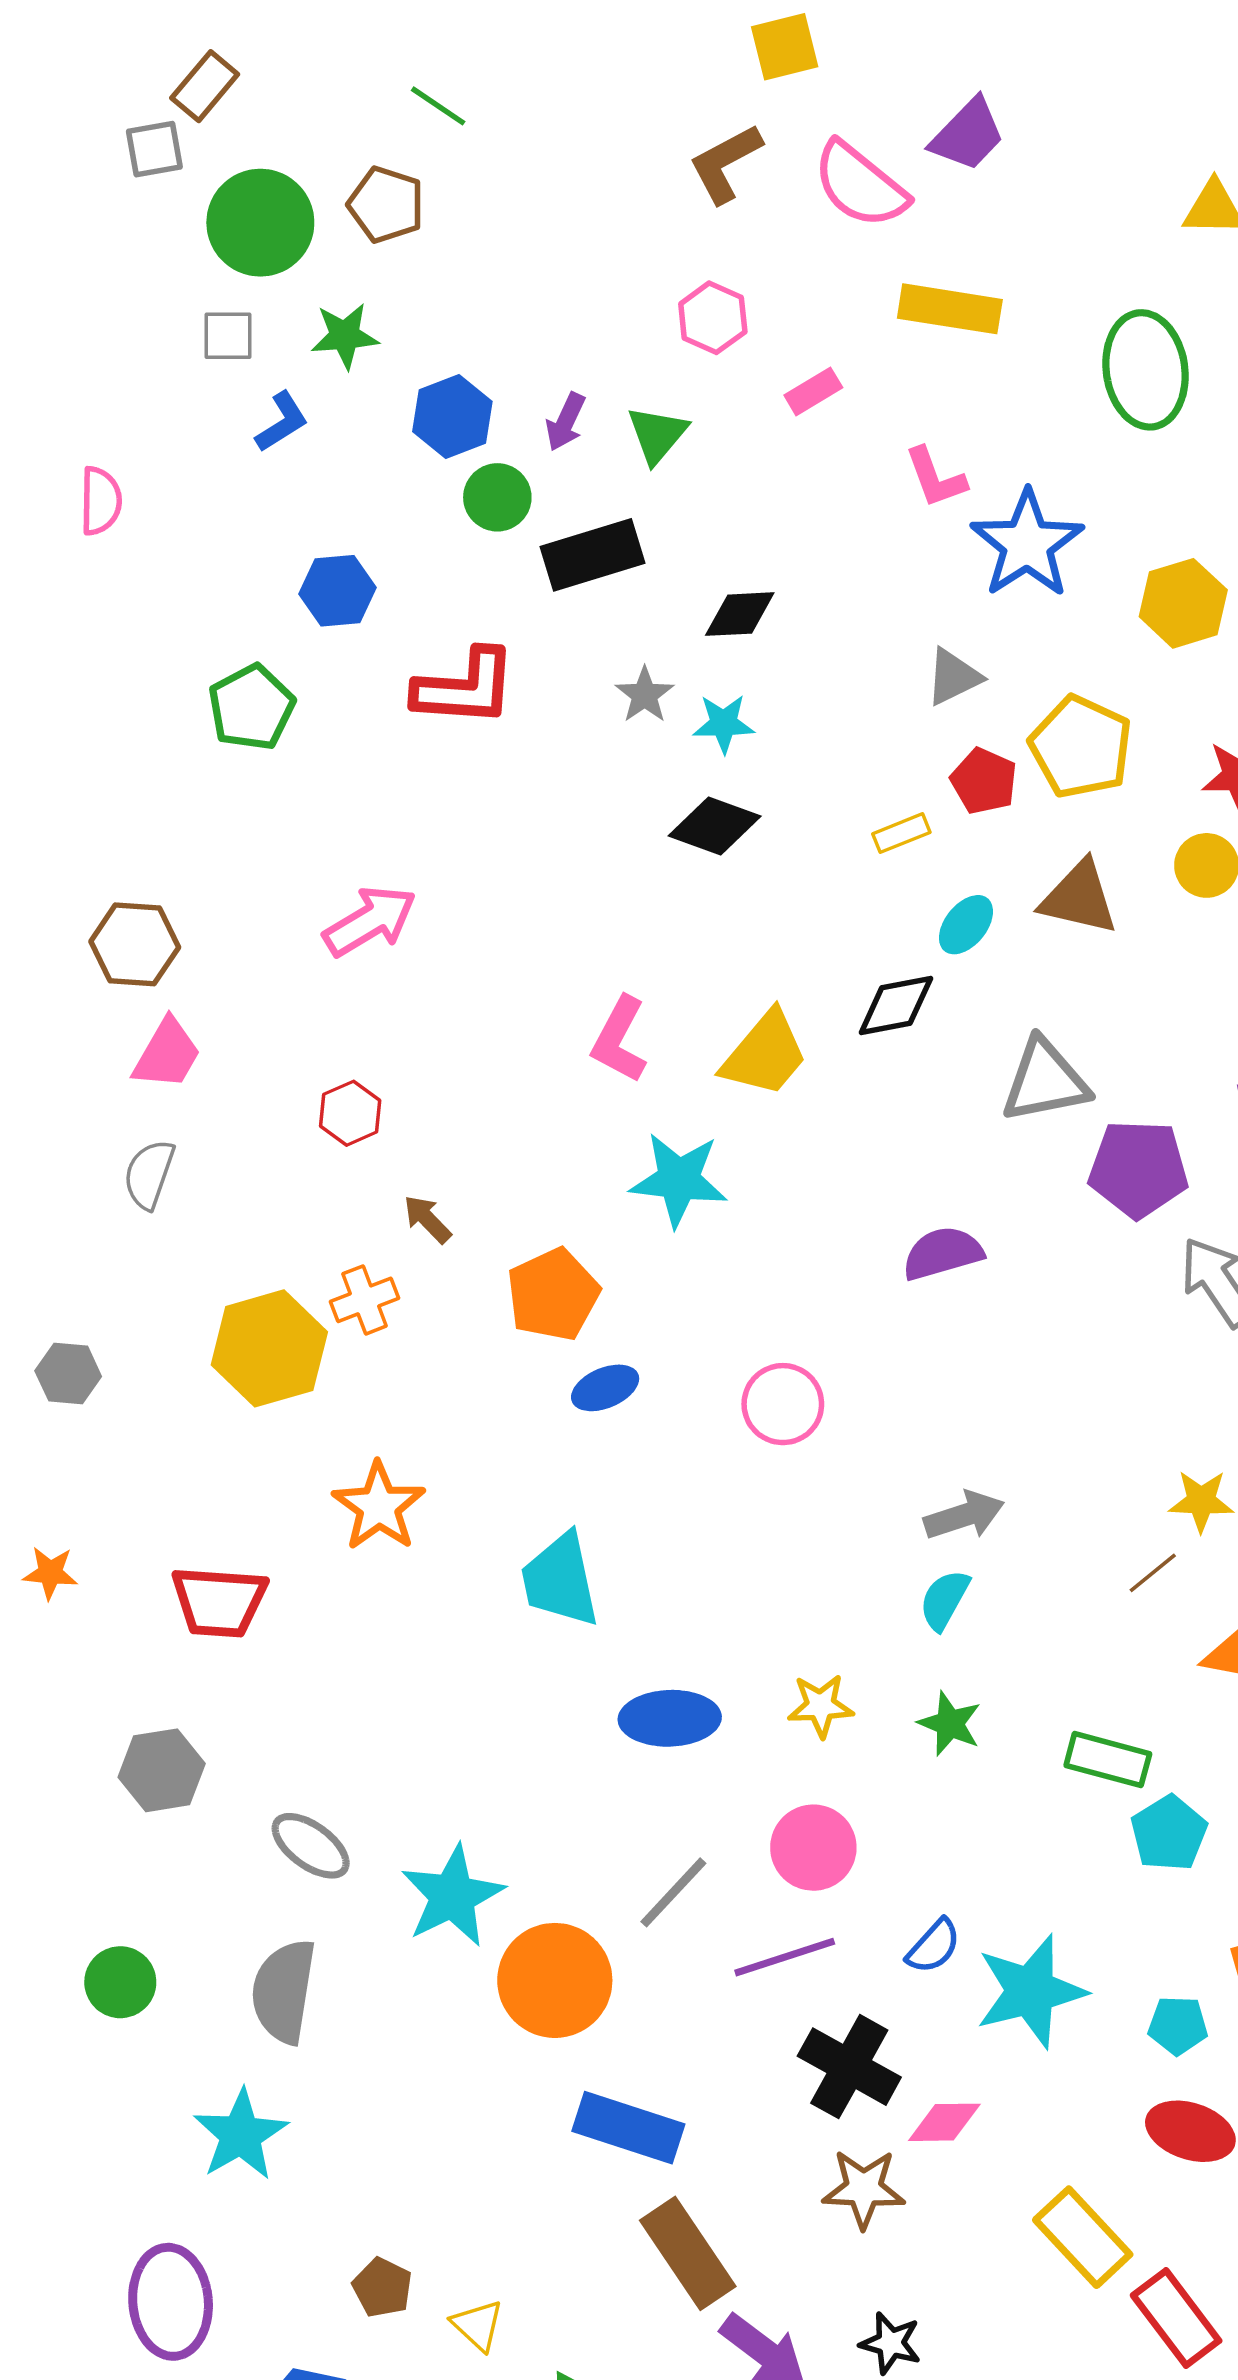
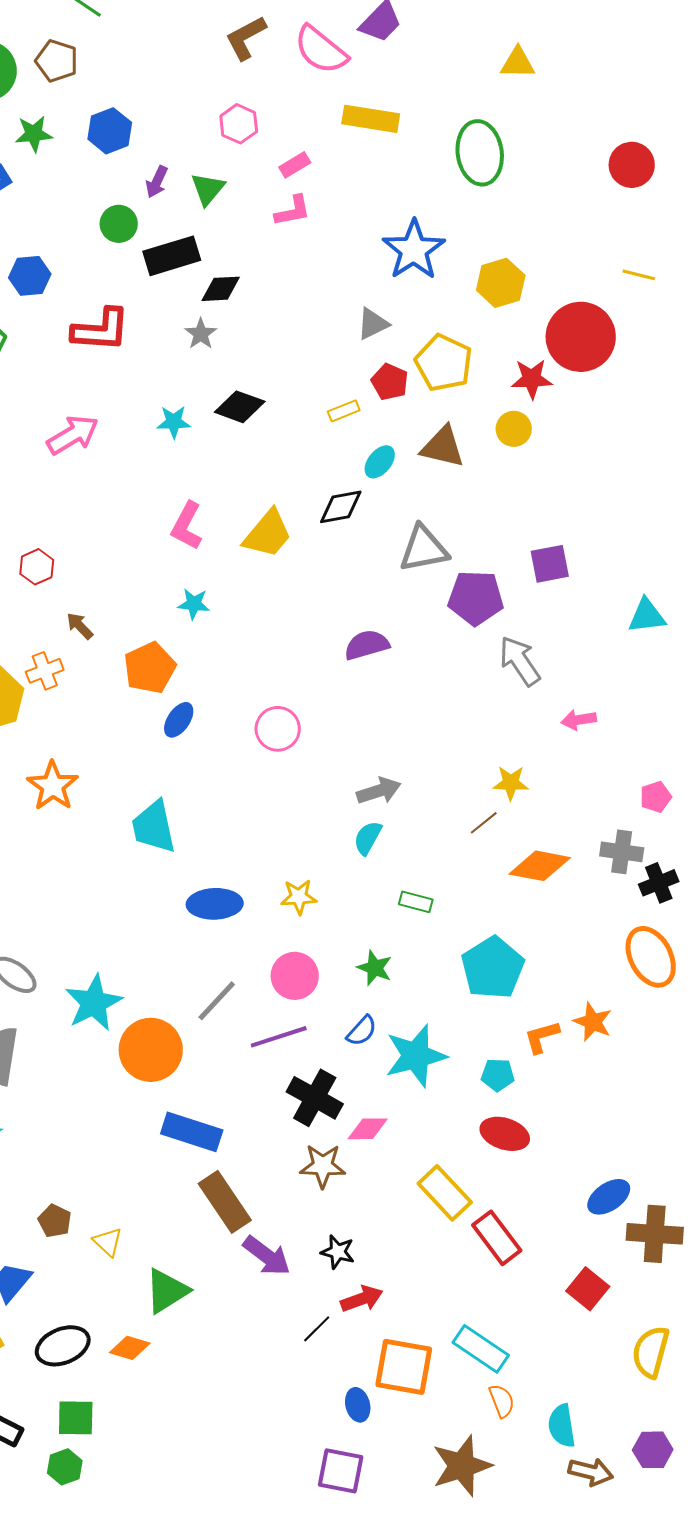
blue hexagon: (452, 417) -> (110, 131), moved
pink L-shape: (935, 478) -> (293, 211), moved, turned -81
black diamond: (740, 614) -> (221, 289), moved
cyan star: (724, 724) -> (174, 422), moved
pink arrow: (370, 921) -> (73, 435), moved
cyan star: (679, 1180) -> (194, 604), moved, size x0.6
blue ellipse: (605, 1388) -> (179, 720), turned -33
green star: (950, 1724) -> (375, 968), moved
green rectangle: (1108, 1760) -> (416, 902), moved, size x0.7
cyan pentagon: (1169, 1833) -> (493, 968), size x1.5

